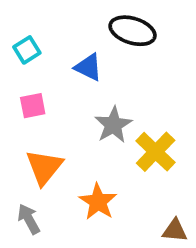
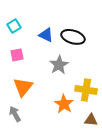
black ellipse: (133, 31) -> (73, 37), moved
yellow cross: (156, 152) -> (86, 90), moved, turned -35
orange star: (98, 202) -> (64, 104), moved

